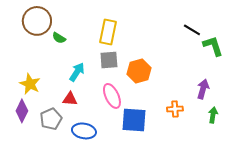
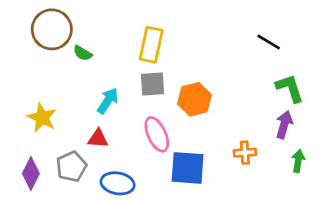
green L-shape: (213, 46) -> (290, 88), moved
purple diamond: (22, 111) -> (31, 174), moved

